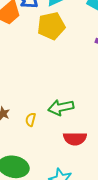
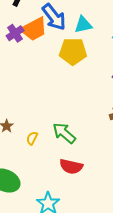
green arrow: (61, 107) -> (64, 133), turned 40

